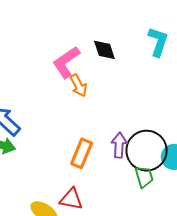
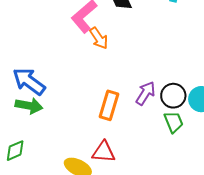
purple arrow: (119, 145) -> (146, 93), turned 35
black circle: (147, 151) -> (173, 96), size x0.6

